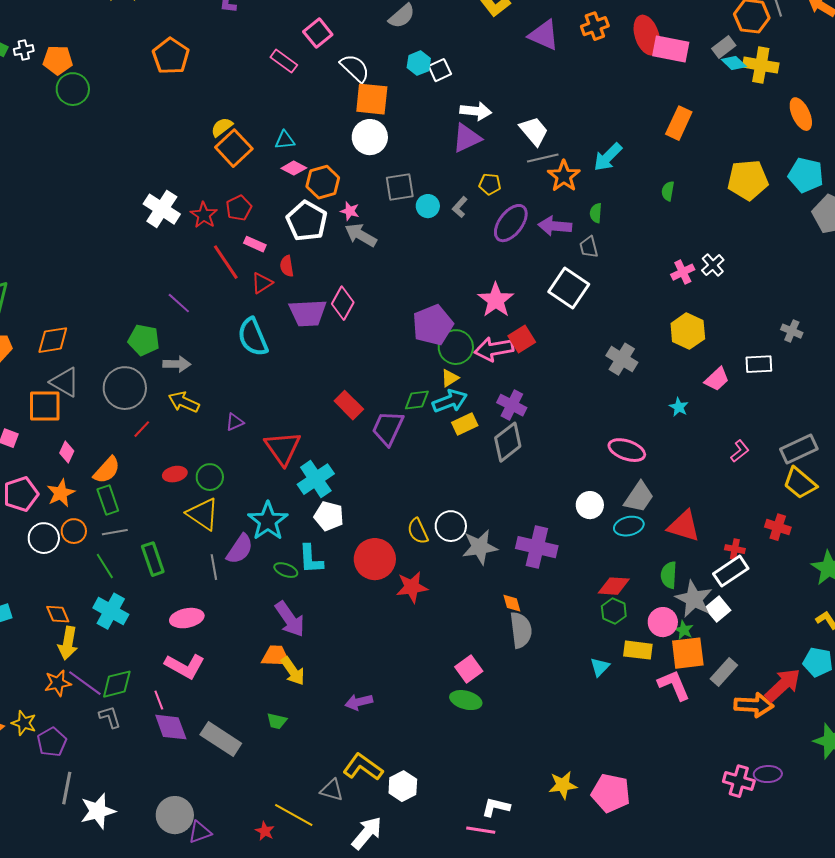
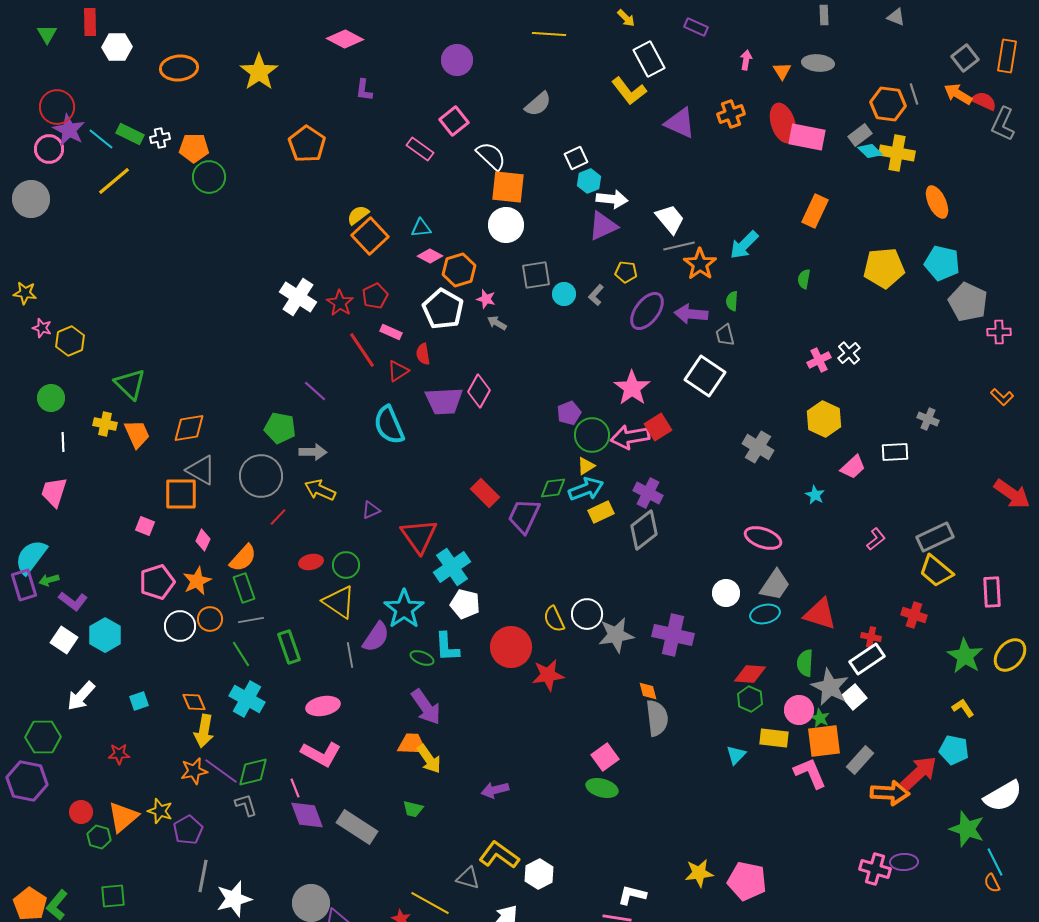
cyan hexagon: (419, 63) -> (589, 181), moved
gray arrow: (361, 235) -> (497, 323), size x0.6
purple pentagon: (433, 325) -> (569, 413), size x0.6

